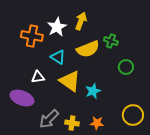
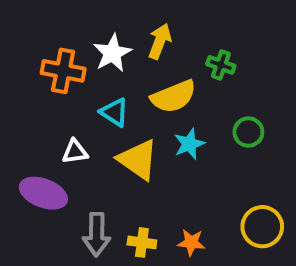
green cross: (111, 41) -> (221, 65), moved
cyan star: (93, 91) -> (189, 144), moved
gray arrow: (49, 119) -> (97, 235), turned -45

